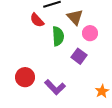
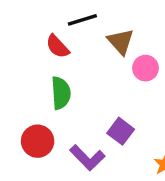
green semicircle: (58, 36) -> (61, 93), moved
purple square: (79, 56) -> (121, 131), moved

